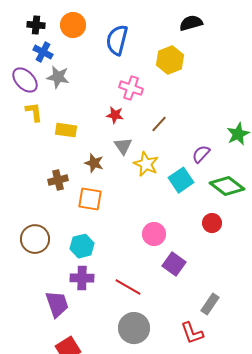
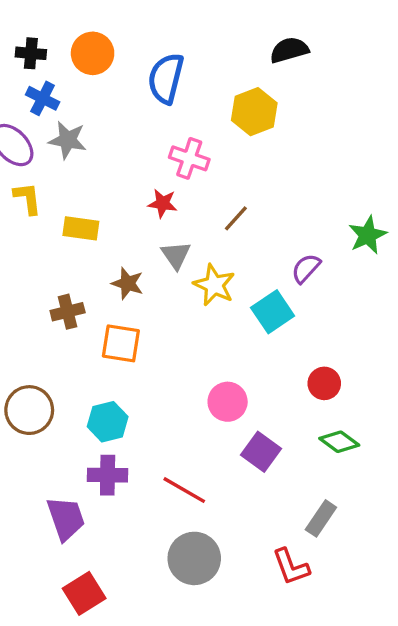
green diamond: (227, 186) -> (339, 442), moved, size x0.7

